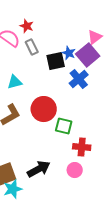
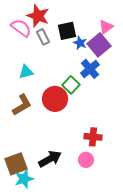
red star: (27, 26) -> (38, 16), size x1.6
black square: (56, 61) -> (67, 31), moved
green square: (64, 126) -> (71, 85), moved, turned 30

